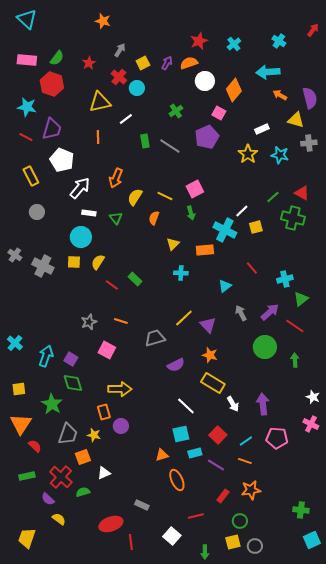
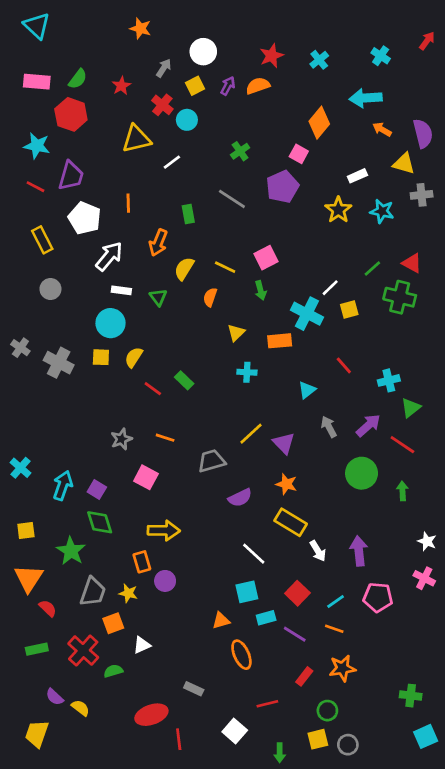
white circle: (205, 81) -> (203, 52), moved
orange line: (98, 137) -> (128, 203), moved
green rectangle: (145, 141) -> (188, 214), moved
purple semicircle: (48, 499) -> (55, 697), moved

